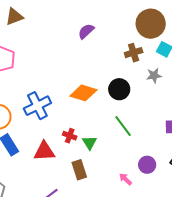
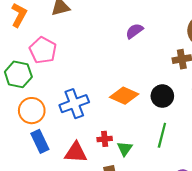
green line: (123, 126) -> (162, 135), turned 45
red cross: (70, 136) -> (105, 139), turned -32

